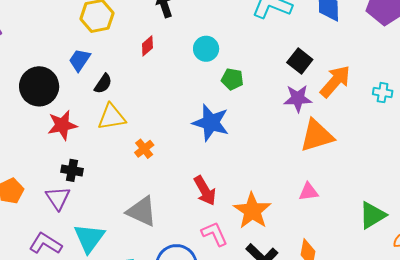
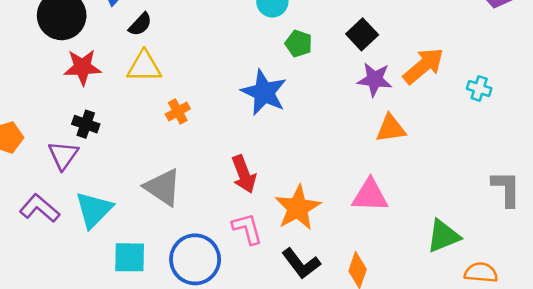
black square: (300, 61) -> (362, 34), moved
orange triangle: (317, 136) -> (391, 128), size x0.7
pink triangle: (309, 192) -> (370, 195), size x1.5

